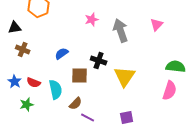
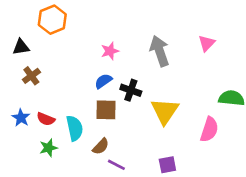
pink star: (92, 20) -> (110, 51), moved
brown cross: (23, 50) -> (31, 76), turned 32
blue semicircle: (62, 54) -> (103, 81), moved
pink semicircle: (170, 91) -> (209, 129), moved
green star: (27, 105) -> (48, 148), moved

